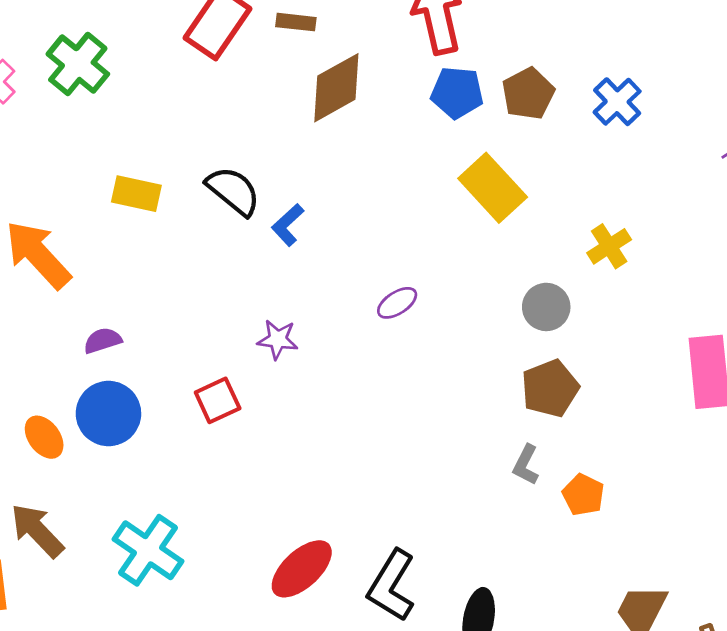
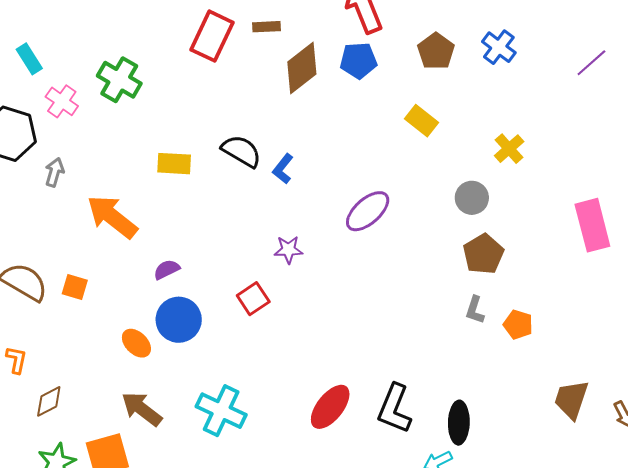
blue pentagon: (457, 93) -> (358, 60), moved
yellow rectangle: (493, 188) -> (421, 121), size x0.7
purple ellipse: (397, 303) -> (368, 211), size x1.6

